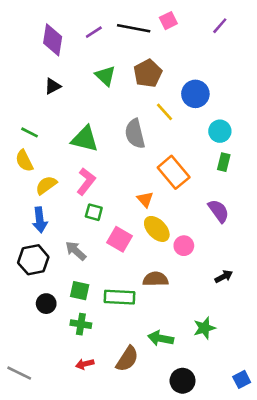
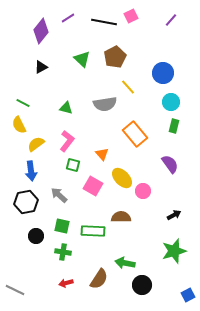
purple line: (94, 32) -> (68, 18), moved
purple diamond: (53, 40) -> (41, 31), turned 30
blue circle: (195, 94) -> (163, 73), moved
gray semicircle: (135, 134) -> (105, 104), turned -85
green triangle: (85, 139) -> (66, 108), size x0.6
orange triangle: (145, 199) -> (102, 154), moved
green star: (204, 328) -> (174, 251), moved, size x1.4
black circle: (183, 381) -> (142, 285), moved

